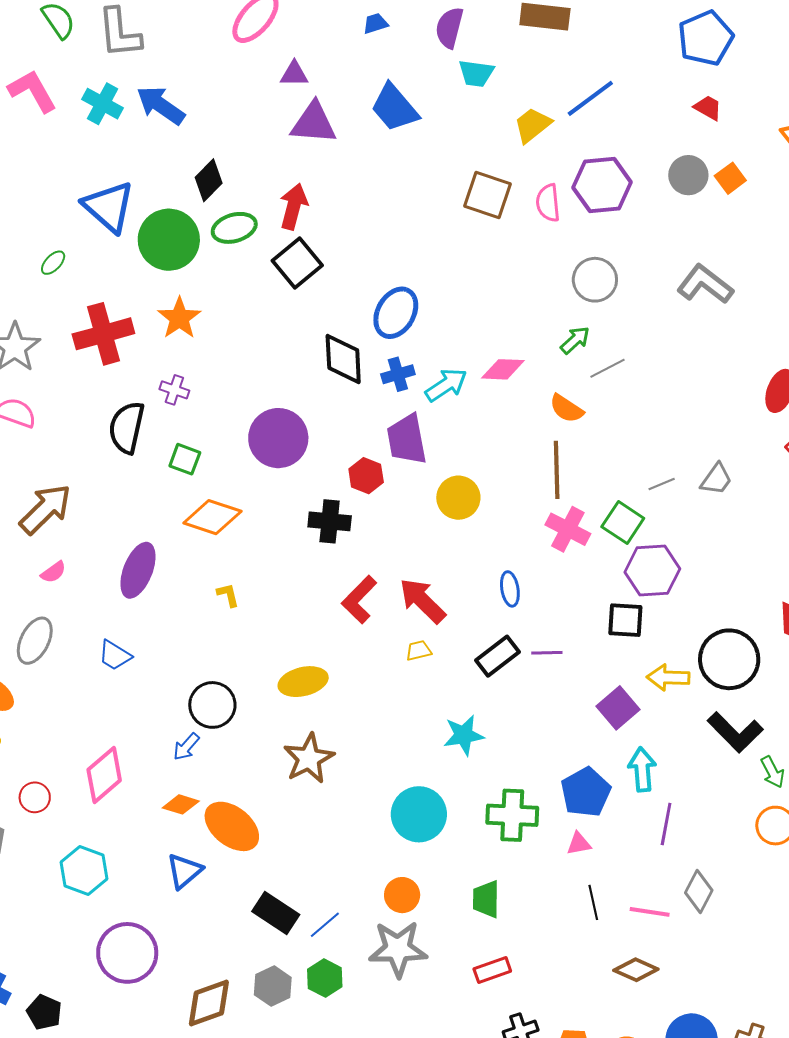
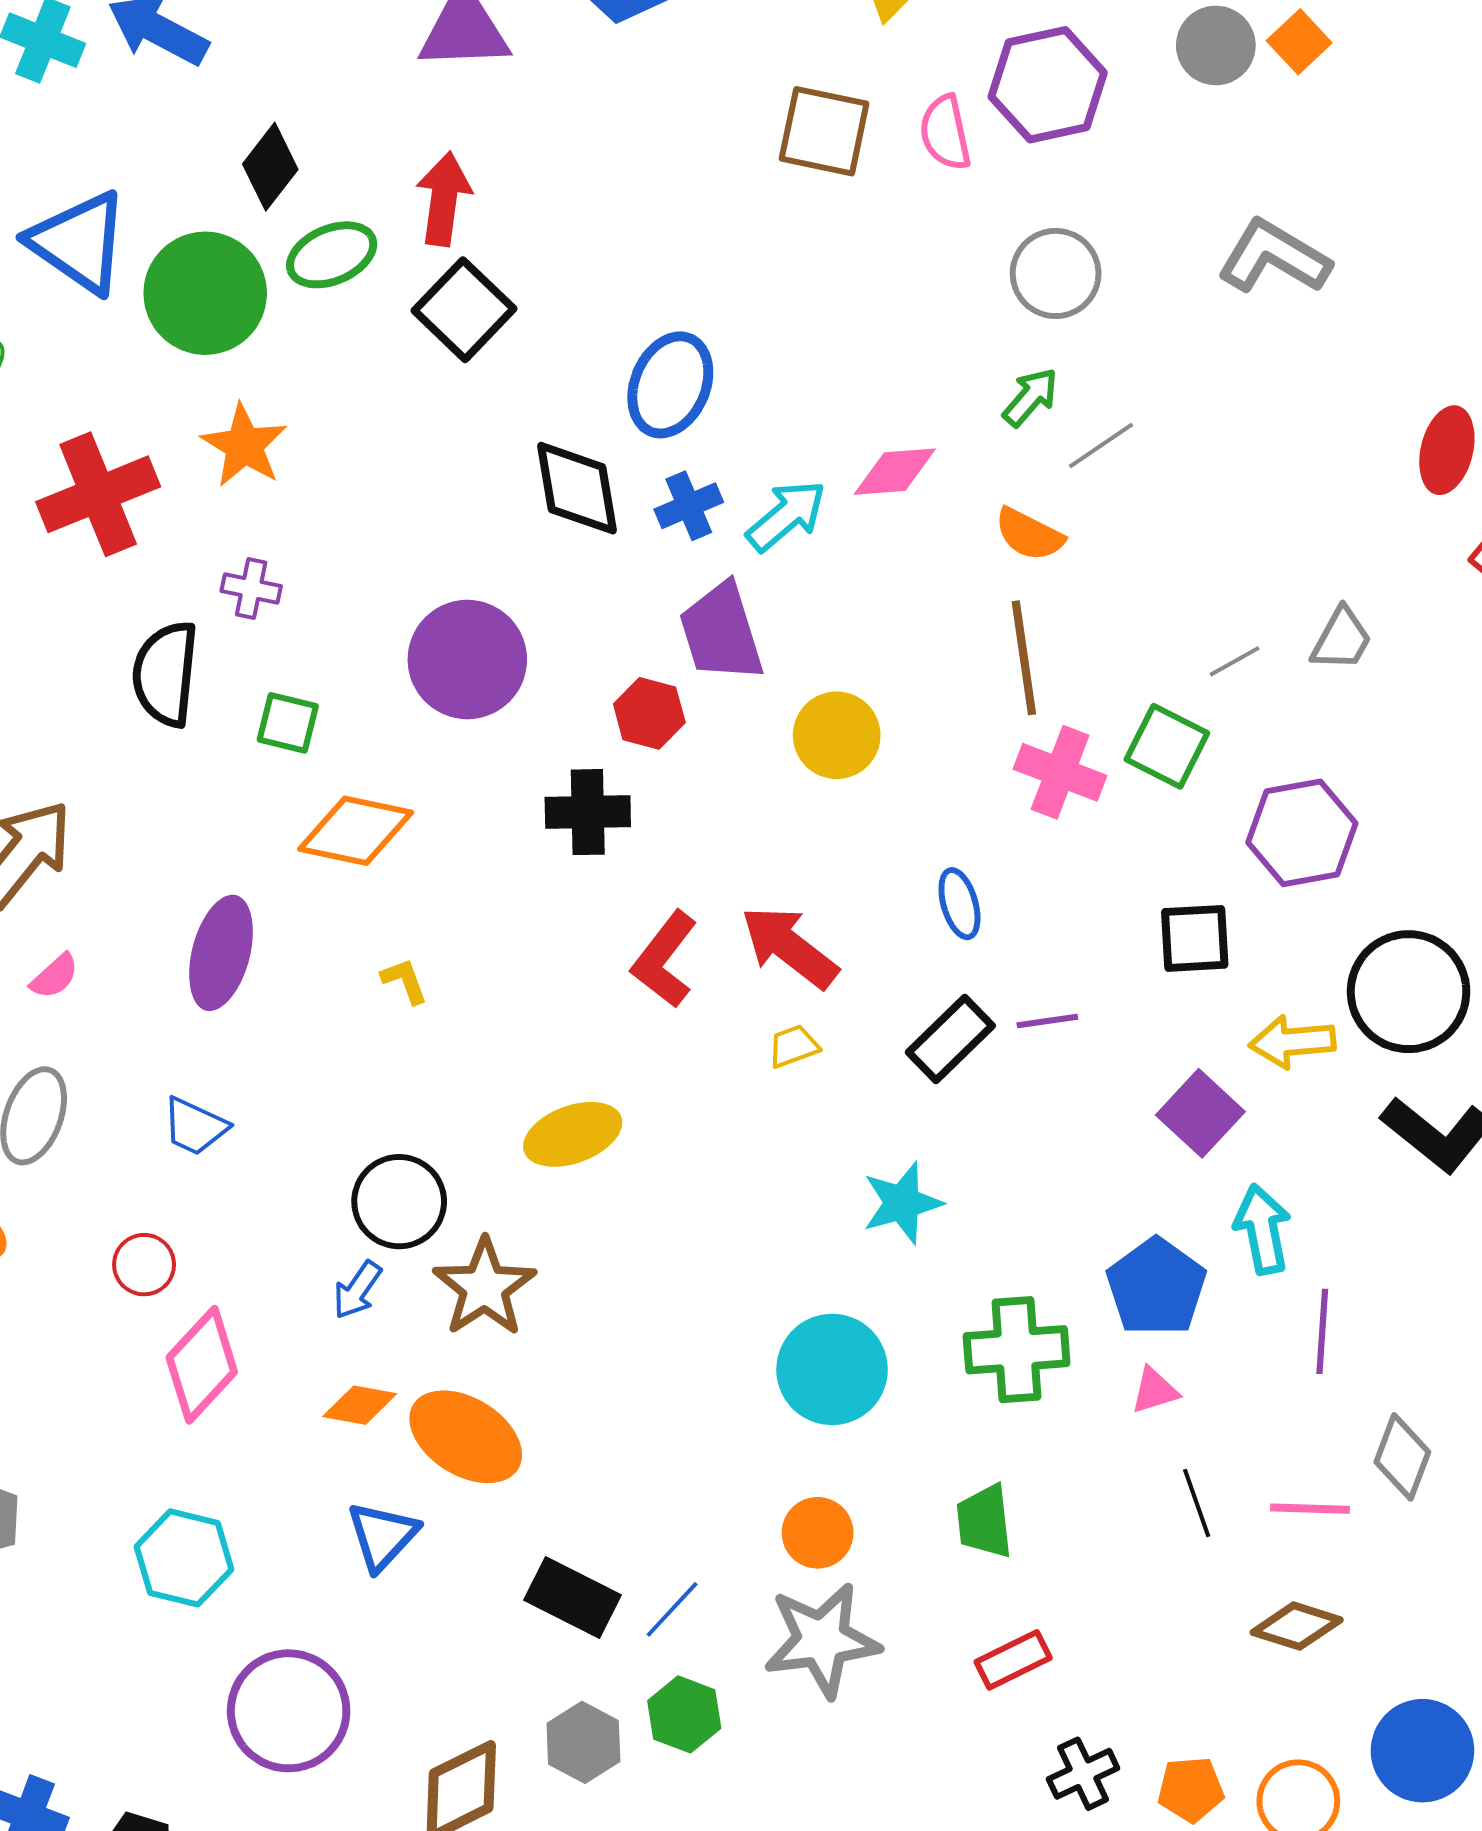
purple hexagon: (652, 571) -> (1302, 833), moved
brown star: (309, 758) -> (484, 1287), moved
red circle: (35, 797) -> (144, 1265), moved

